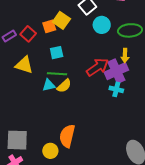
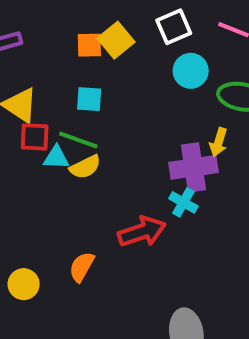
red square: (28, 34) -> (35, 137), moved, turned 35
red arrow: (97, 67) -> (142, 232), moved
orange semicircle: (67, 136) -> (82, 267), moved, size x0.7

